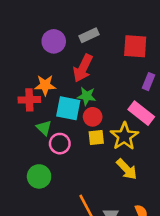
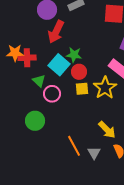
red arrow: (83, 68) -> (56, 32), moved
orange star: (45, 85) -> (15, 53), moved
cyan square: (68, 108) -> (59, 65), turned 30
yellow arrow: (127, 169) -> (107, 130), moved

